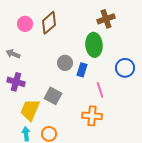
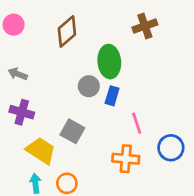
pink circle: (25, 24) -> (14, 25), moved
green ellipse: (94, 45) -> (109, 62), moved
blue circle: (125, 68) -> (171, 148), moved
yellow trapezoid: (30, 110) -> (41, 150), turned 100

